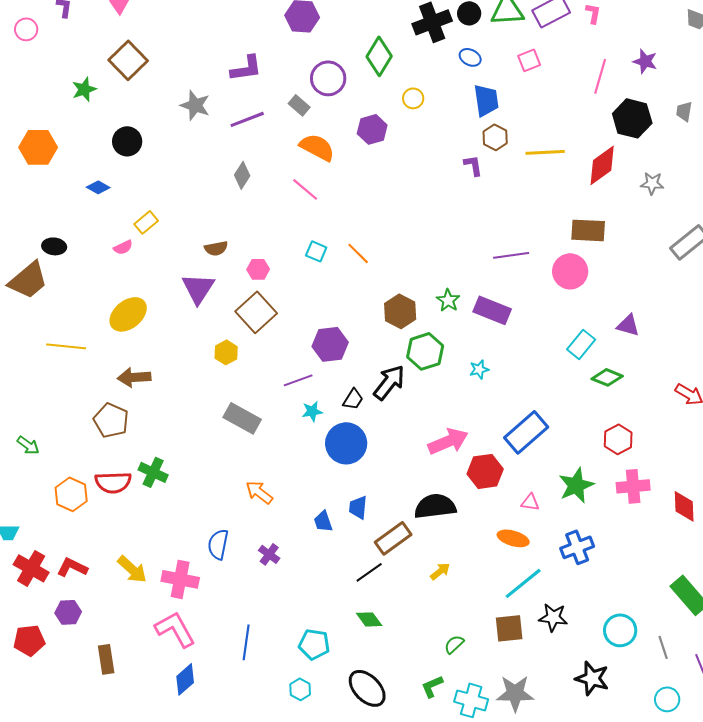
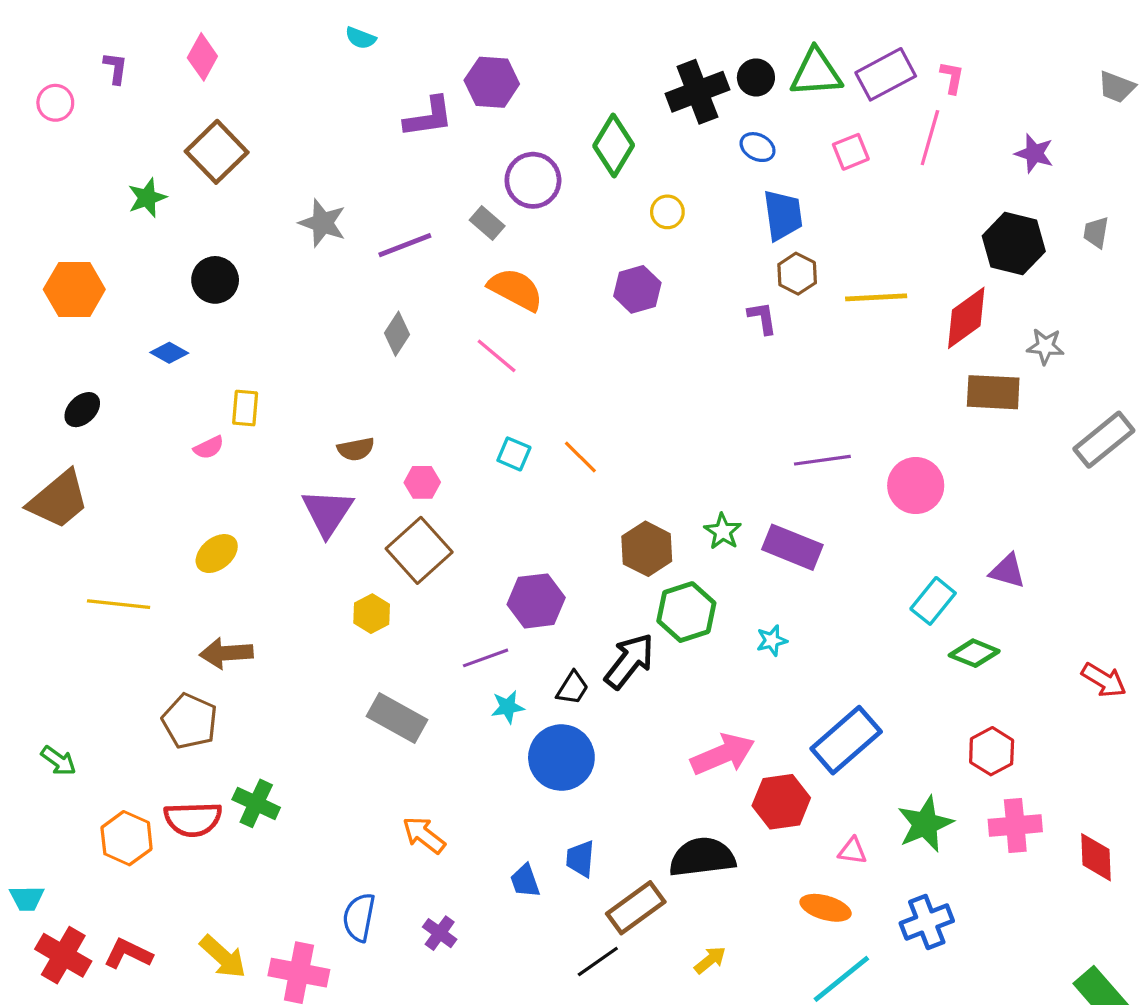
purple L-shape: (246, 68) -> (429, 117), moved
pink line: (600, 76) -> (930, 138), moved
purple hexagon: (372, 129) -> (637, 289), moved
yellow rectangle: (146, 222) -> (245, 408), turned -45
brown rectangle: (588, 230) -> (993, 392), moved
black ellipse: (54, 246) -> (82, 410), moved, turned -50
yellow ellipse: (128, 314) -> (217, 554), size x0.7

